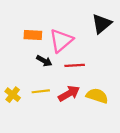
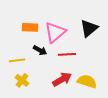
black triangle: (102, 24) -> (89, 28), moved
yellow line: (41, 91) -> (17, 60), moved
yellow cross: (13, 95) -> (22, 80), moved

